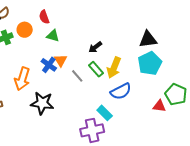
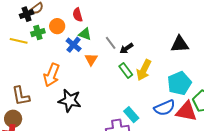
cyan pentagon: (150, 63) -> (179, 83), moved
blue cross: (49, 65) -> (74, 45), moved
gray line: (77, 76) -> (111, 43), moved
blue semicircle: (121, 91) -> (165, 108), moved
red triangle: (159, 106) -> (186, 111), size x1.6

